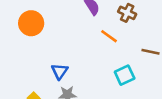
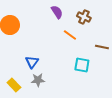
cyan square: (125, 75) -> (82, 65), turned 35

